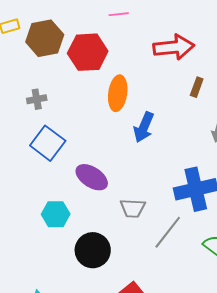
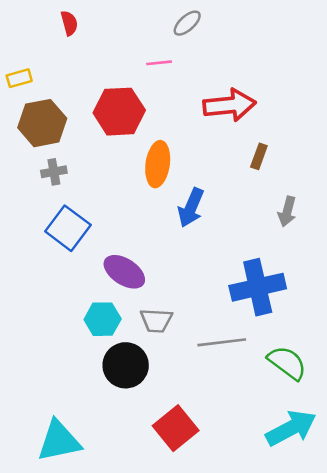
brown hexagon: (45, 38) -> (42, 123), moved
gray trapezoid: (133, 208) -> (156, 320), moved
cyan hexagon: (56, 214) -> (103, 319), moved
gray line: (168, 232) -> (222, 342), turned 45

